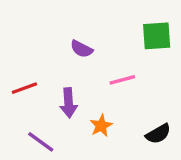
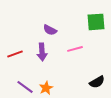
purple arrow: (68, 103) -> (42, 52), moved
orange star: (101, 126) -> (46, 88), moved

